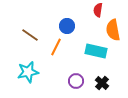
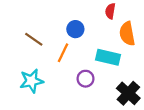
purple circle: (76, 81) -> (86, 79), moved
black cross: (102, 83) -> (128, 93), moved, size x1.5

